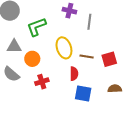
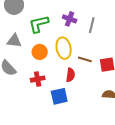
purple cross: (69, 11) -> (70, 19), moved
orange circle: (32, 59) -> (40, 52), moved
blue square: (83, 94) -> (59, 96), moved, turned -30

